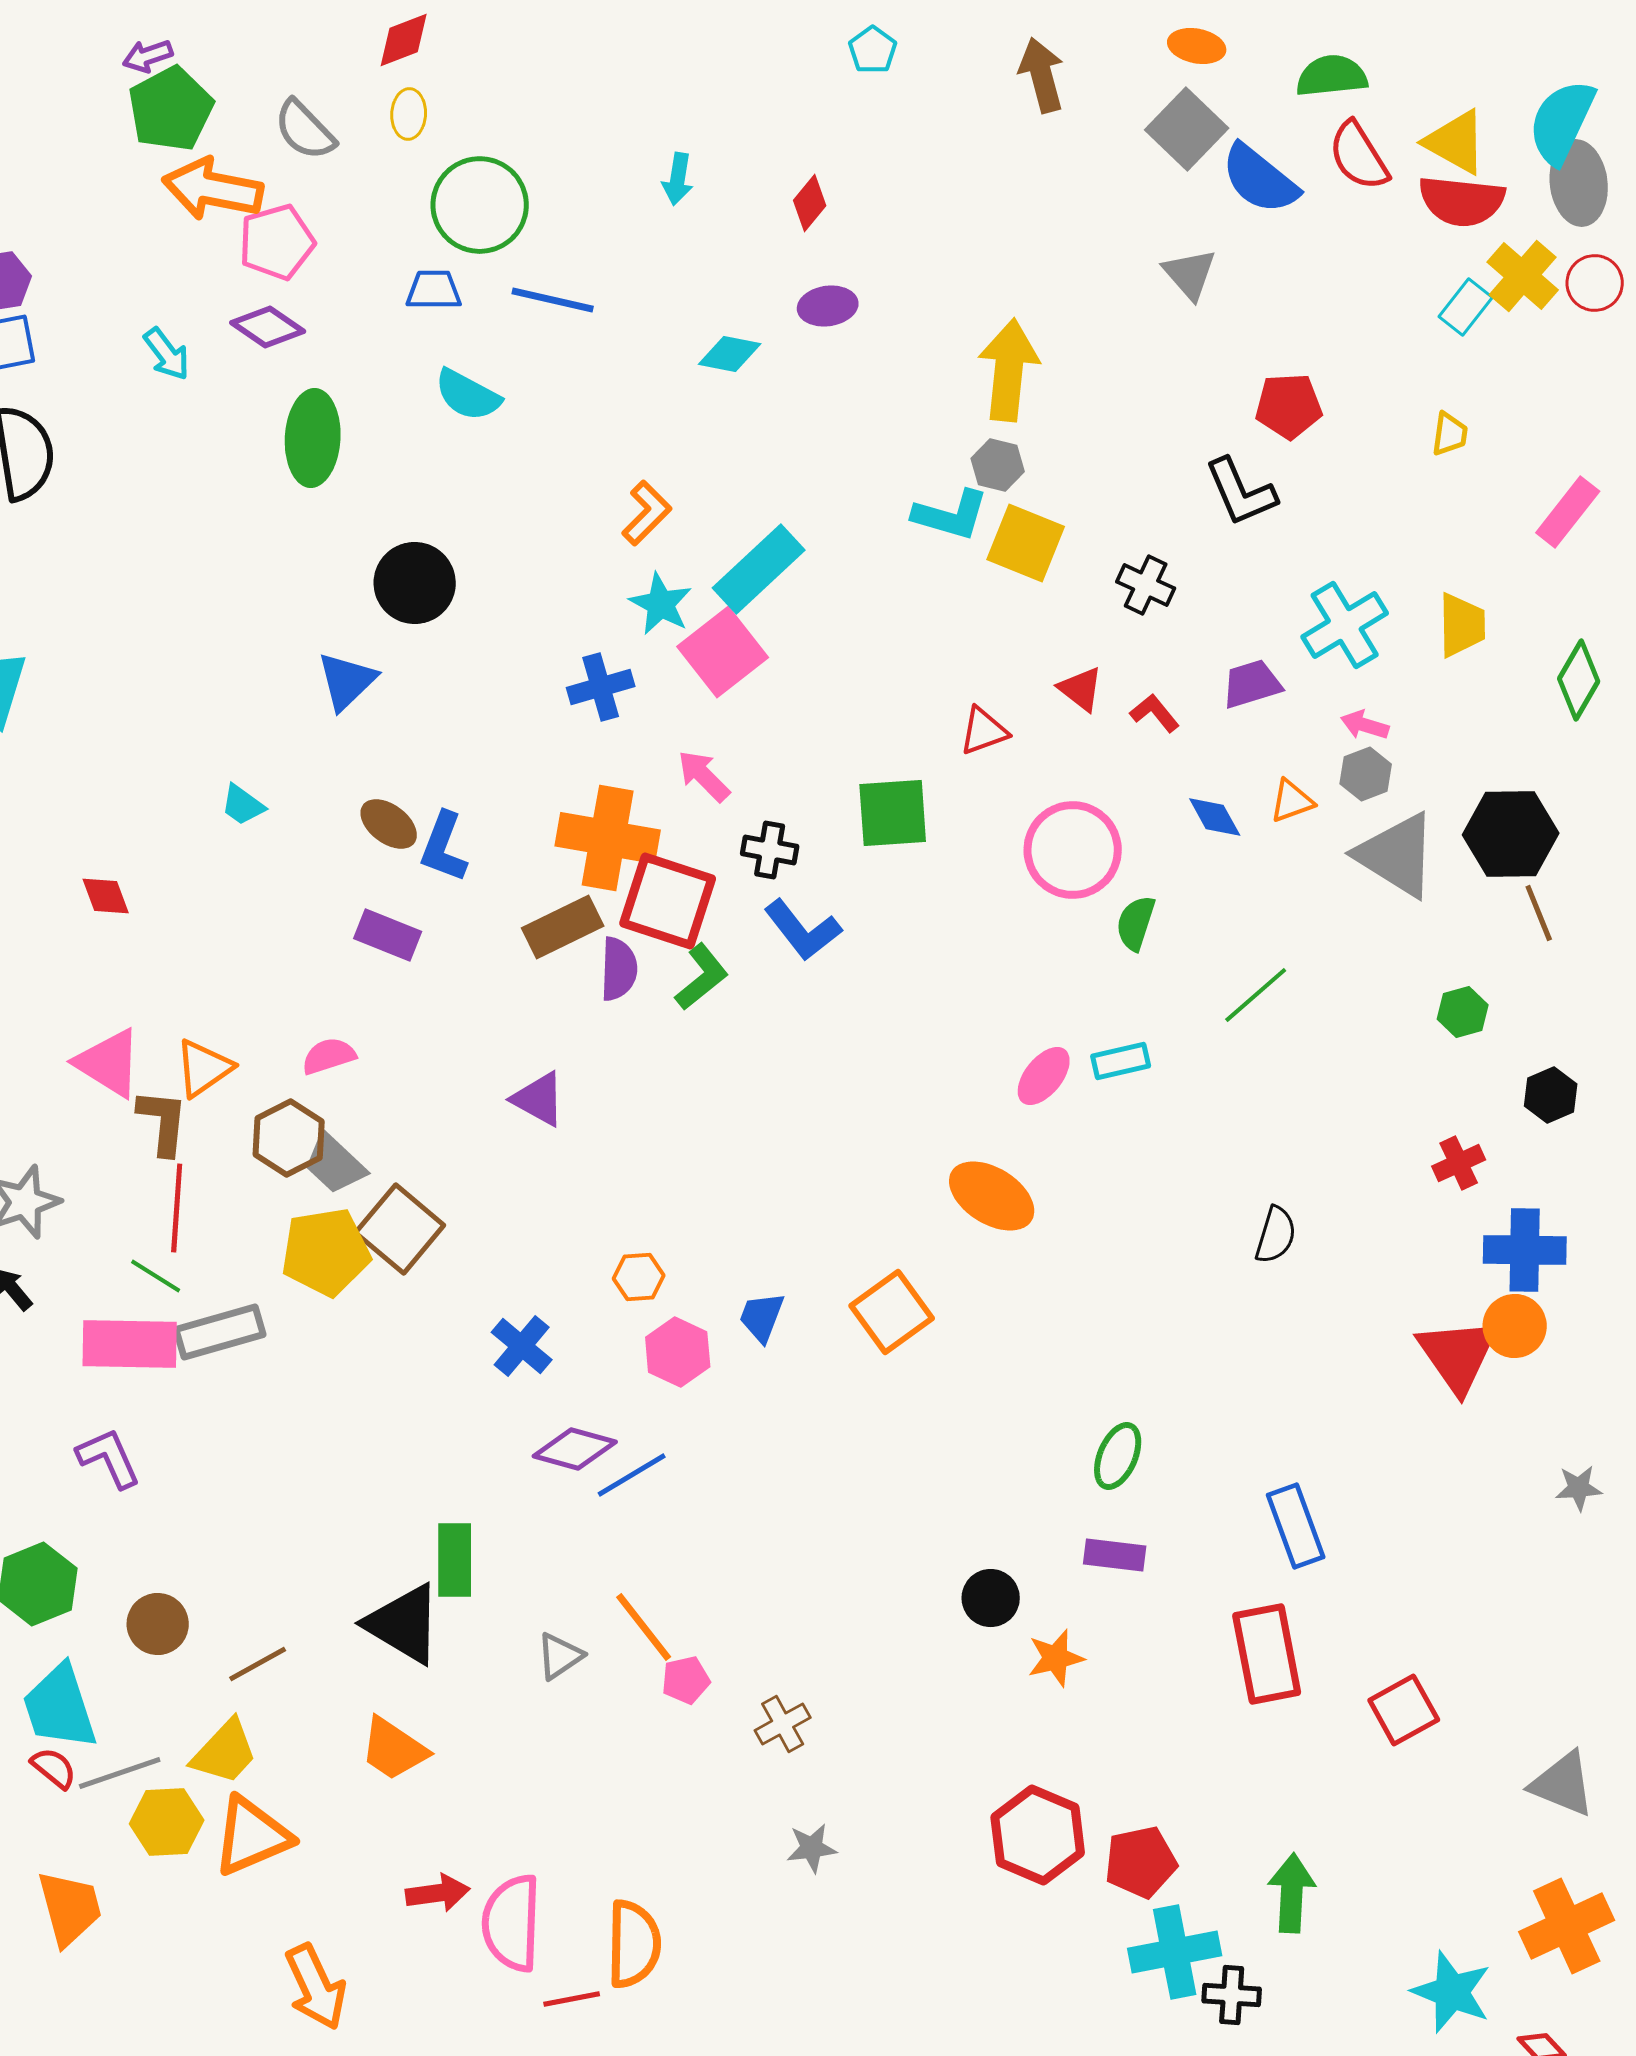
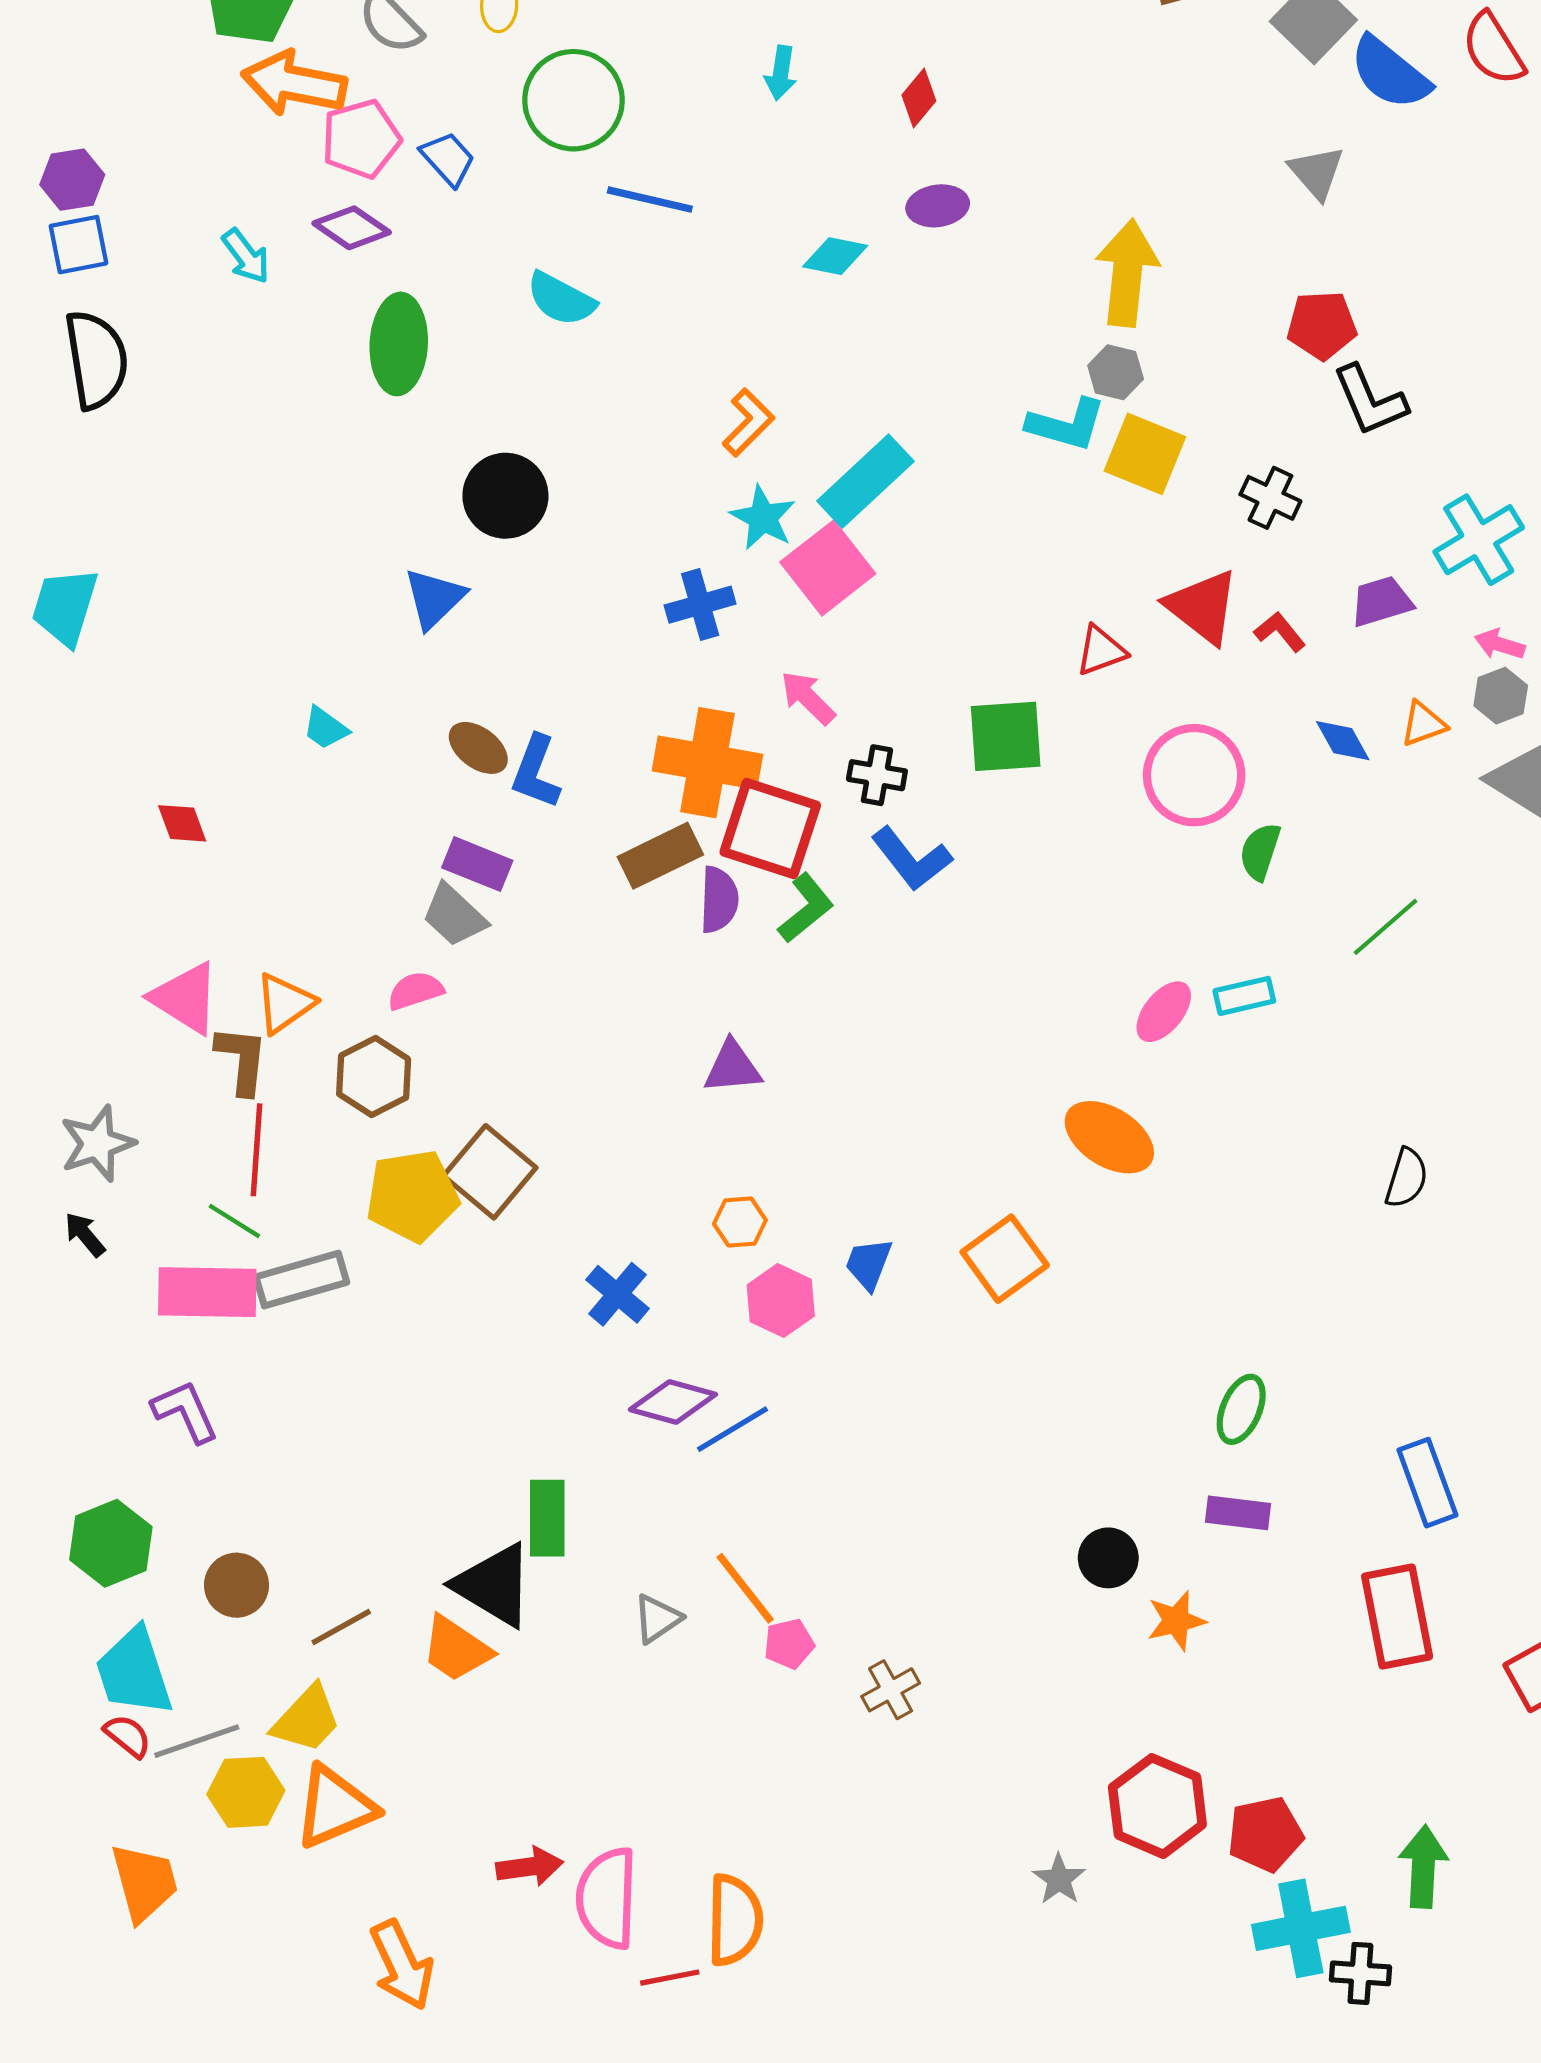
blue trapezoid: (434, 290) -> (448, 159), moved, turned 48
red pentagon: (1289, 406) -> (1322, 325), moved
red triangle: (1081, 689) -> (1202, 607), size x1.6
purple triangle: (539, 1099) -> (733, 1067), moved, turned -34
gray trapezoid: (335, 1164) -> (454, 915), moved
orange trapezoid: (394, 1749) -> (456, 1649), moved
gray star: (812, 1848) -> (1059, 1879), moved, turned -30

